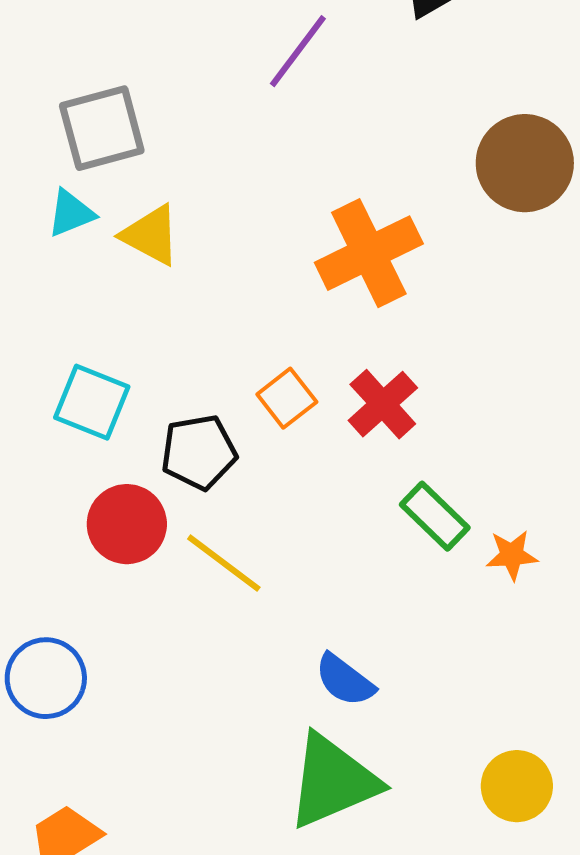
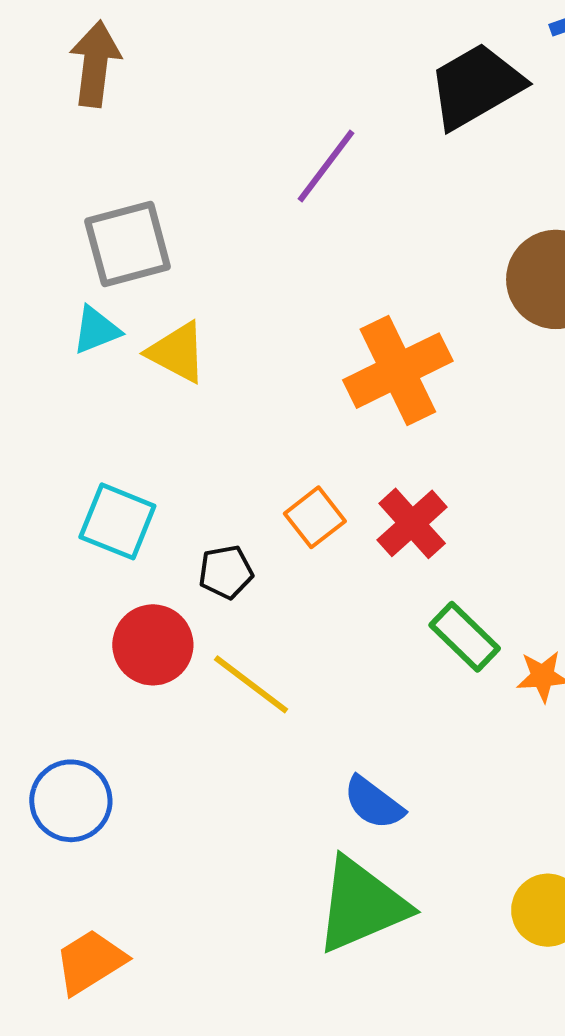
black pentagon: (199, 452) -> (226, 572), size x0.7

